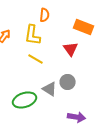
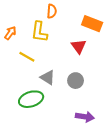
yellow line: (36, 59) -> (27, 57), moved
gray triangle: (50, 89) -> (48, 77), moved

